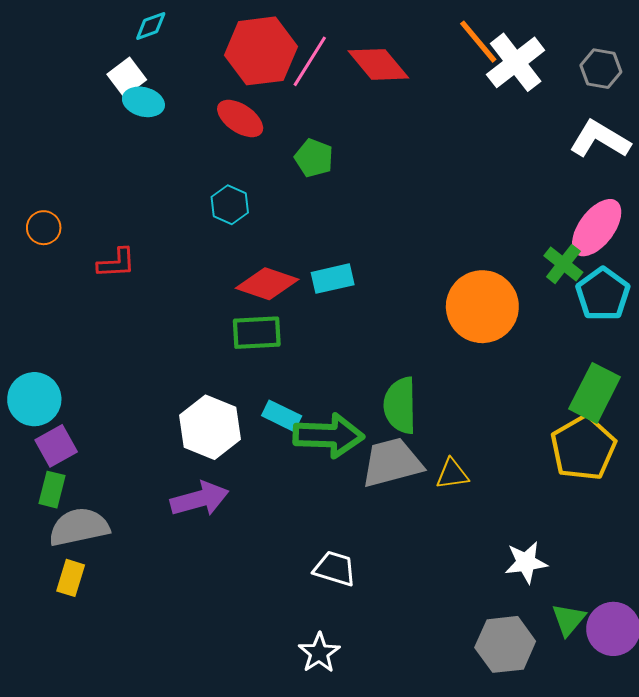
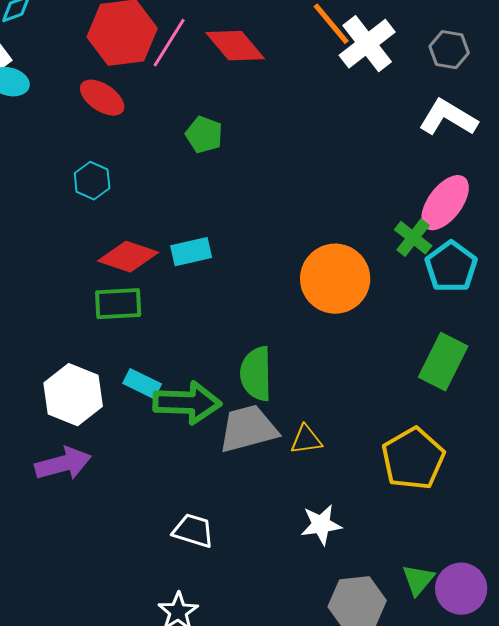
green pentagon: (314, 158) -> (204, 135), moved
yellow pentagon: (583, 448) -> (413, 459), moved
white star: (526, 562) -> (321, 525), moved

